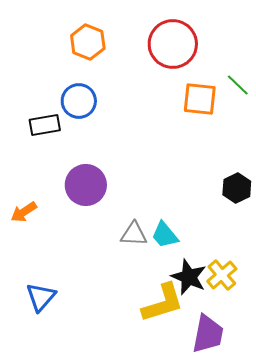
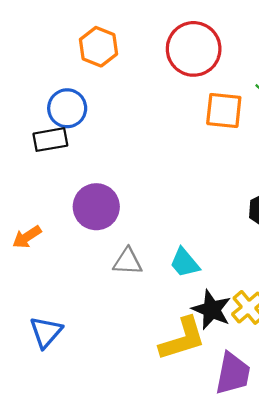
blue circle: (79, 101) -> (67, 108), moved
gray triangle: (134, 234) -> (128, 262), moved

